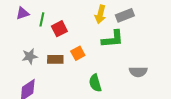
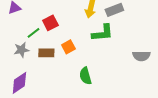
green line: (42, 19) -> (33, 33), moved, turned 40
gray semicircle: (138, 72) -> (141, 56), moved

